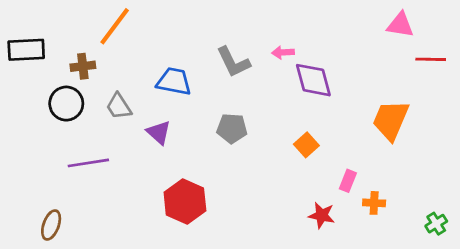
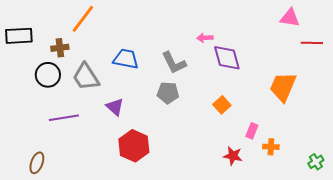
gray L-shape: (233, 62) -> (174, 63), moved
gray trapezoid: (119, 106) -> (86, 77), size x1.4
purple triangle: (159, 133) -> (115, 107), moved

